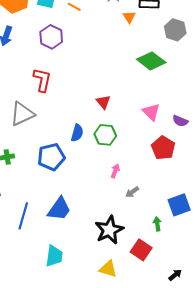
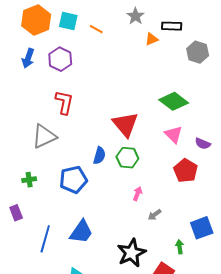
orange triangle: (129, 17) -> (152, 39), turned 40
purple hexagon: (51, 37) -> (60, 59), moved
green diamond: (151, 61) -> (174, 101), moved
red triangle: (103, 102) -> (125, 124), size x1.8

